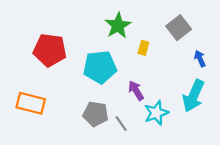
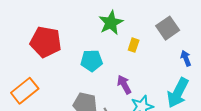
cyan pentagon: (100, 67) -> (92, 61), size x0.7
orange rectangle: (31, 103) -> (25, 91), turned -56

